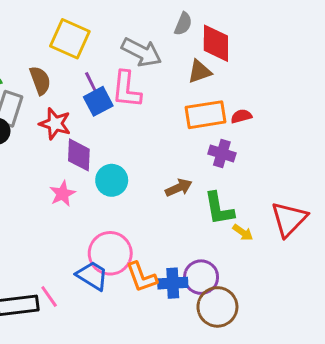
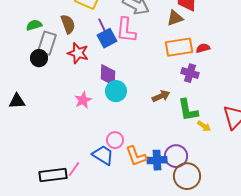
purple diamond: (79, 155) -> (108, 75), moved
pink circle: (110, 253) -> (115, 140), size x0.6
pink line: (49, 296) -> (74, 169), turned 70

